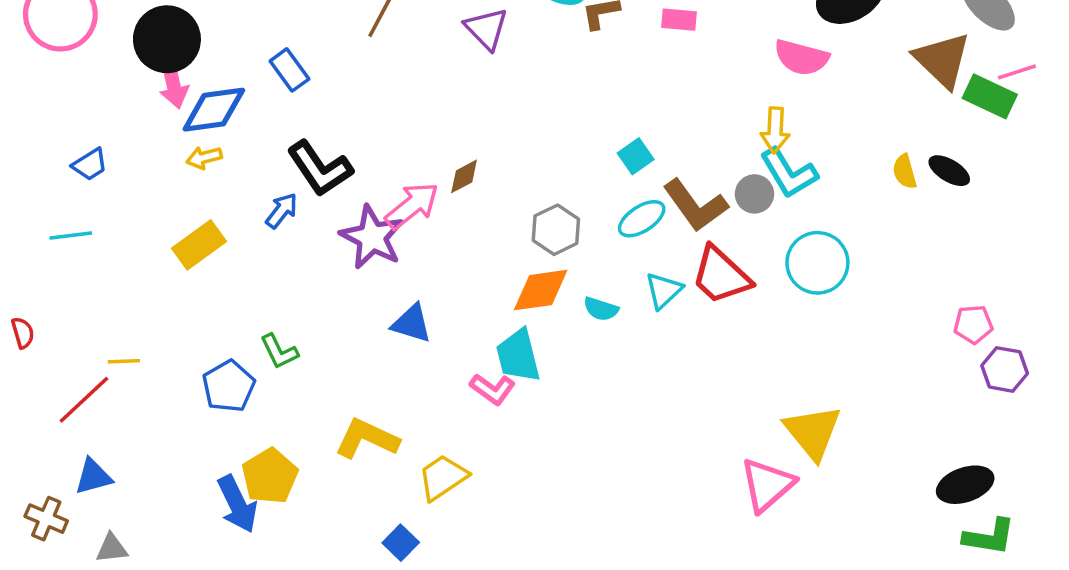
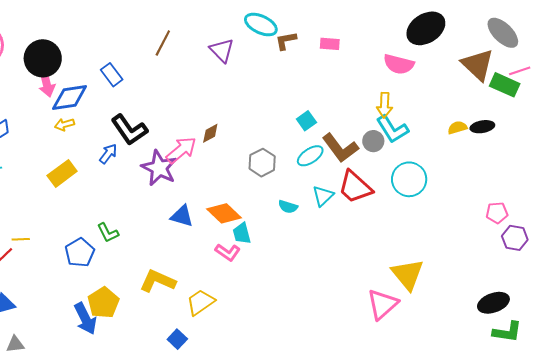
black ellipse: (949, 171) -> (482, 127), turned -40
yellow semicircle: (905, 172) -> (457, 128), turned 90
orange diamond: (541, 290) -> (224, 213), moved, turned 52
cyan trapezoid: (518, 356) -> (242, 233), size x0.7

